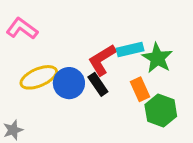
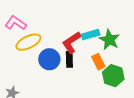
yellow ellipse: (39, 77) -> (28, 42), moved
black rectangle: (98, 84) -> (69, 59), turned 35

